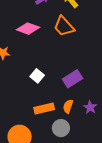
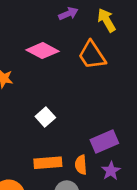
purple rectangle: (73, 79) -> (104, 141), moved
orange semicircle: (68, 106) -> (81, 165), turned -32

